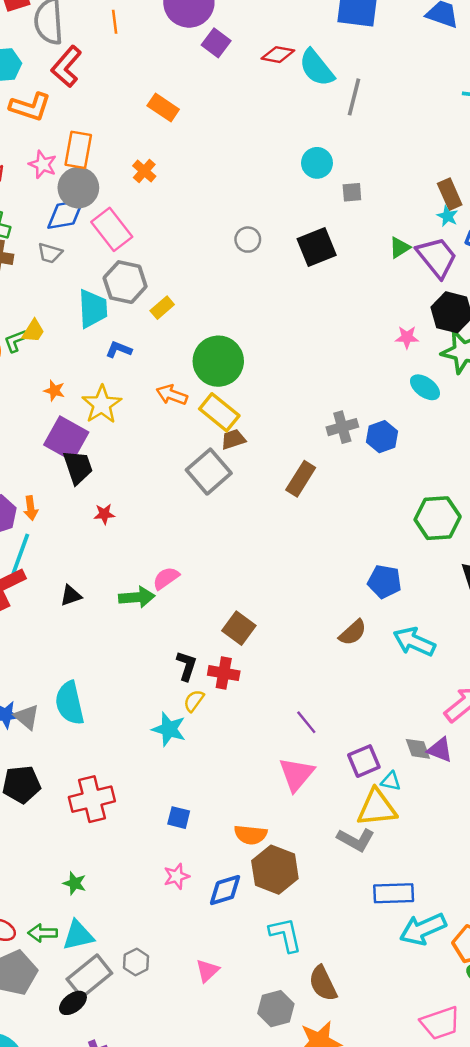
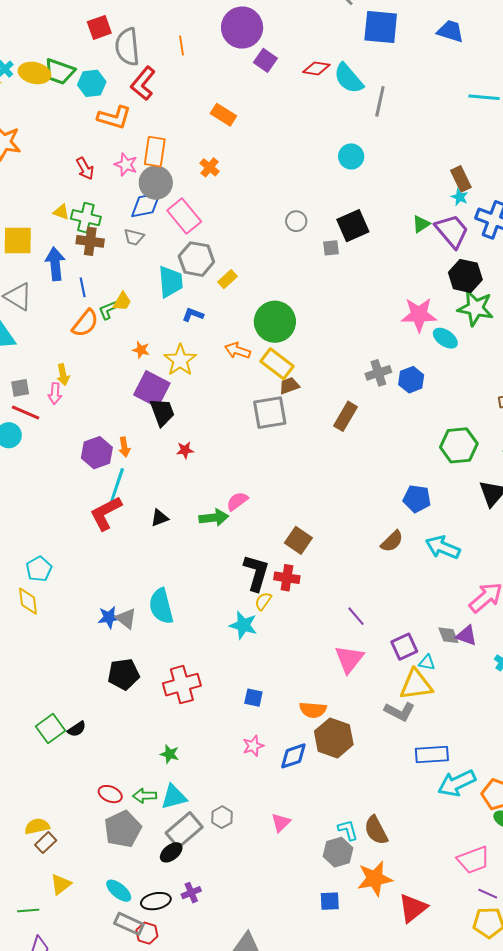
gray square: (352, 192) -> (331, 248), moved
pink star: (407, 337) -> (419, 315), moved, size x1.8
gray square: (209, 472) -> (270, 413), turned 33
black L-shape: (187, 666) -> (256, 573), size x1.5
cyan L-shape: (285, 935) -> (348, 830), moved, size x0.7

